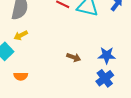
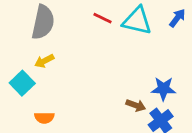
brown arrow: (74, 57) -> (136, 105), moved

